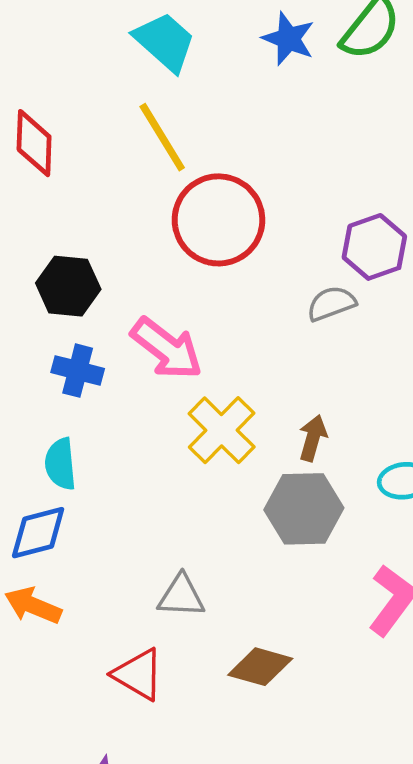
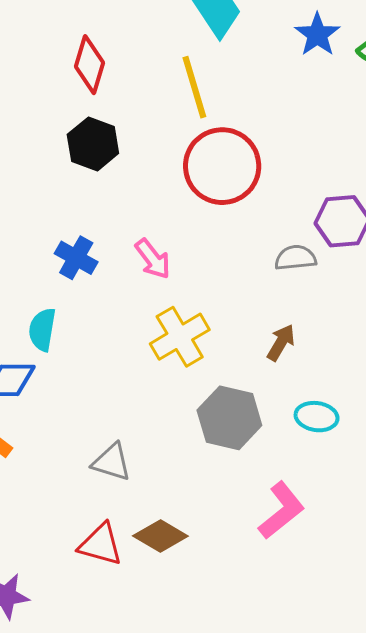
black hexagon: (68, 286) -> (93, 144), moved
pink arrow: (167, 348) -> (153, 259), size x0.7
brown arrow: (313, 438) -> (281, 343), moved
red triangle: (138, 674) -> (101, 544), moved, turned -30

